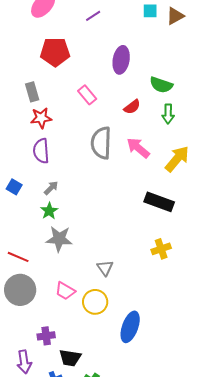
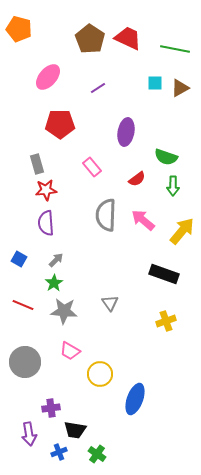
red line: (18, 257) -> (23, 305), moved
gray triangle: (105, 268) -> (110, 303), moved
pink trapezoid: (65, 291) -> (70, 351), moved

